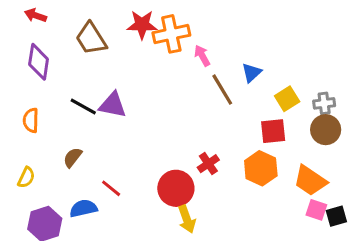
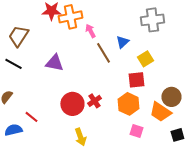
brown trapezoid: (91, 39) -> (18, 36), moved, turned 65
gray cross: (324, 103) -> (152, 20), moved, size x1.6
purple triangle: (113, 105) -> (54, 63), moved
brown circle: (326, 130) -> (171, 97), moved
red circle: (176, 188) -> (72, 104), moved
pink square: (316, 210) -> (136, 131), moved

